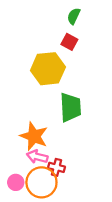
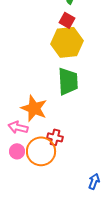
yellow hexagon: (48, 69) -> (67, 42), moved
pink arrow: (37, 157) -> (18, 127), moved

